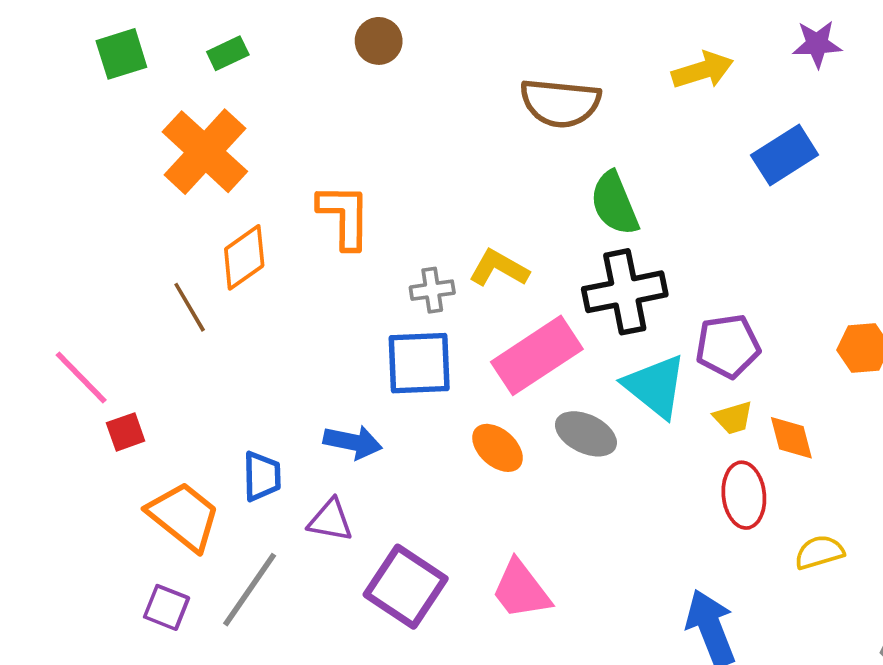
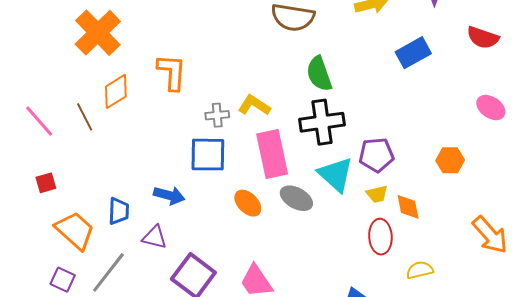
pink rectangle: (537, 355) -> (272, 154), turned -72
pink line: (81, 378) -> (39, 121), moved

